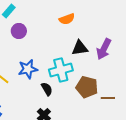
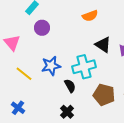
black triangle: (80, 48) -> (103, 45), turned 42
brown pentagon: (87, 87) -> (104, 95), moved

